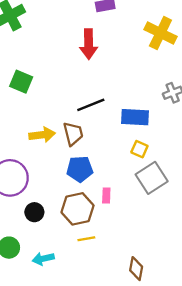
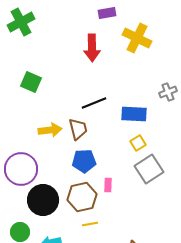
yellow cross: (160, 33) -> (137, 38), moved
yellow square: (139, 149) -> (138, 143), turned 35
black circle: (34, 212) -> (43, 200), size x1.8

